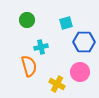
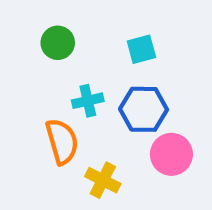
blue hexagon: (84, 42) -> (144, 109), moved
yellow cross: (57, 84) -> (103, 180), moved

